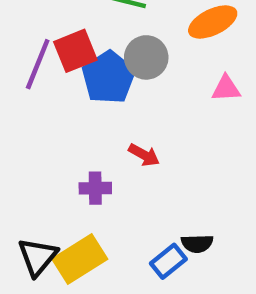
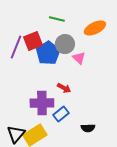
pink triangle: (226, 88) -> (79, 58), moved, turned 48
purple cross: (95, 188) -> (42, 103), size x1.6
blue rectangle: (168, 261) -> (61, 114), moved

